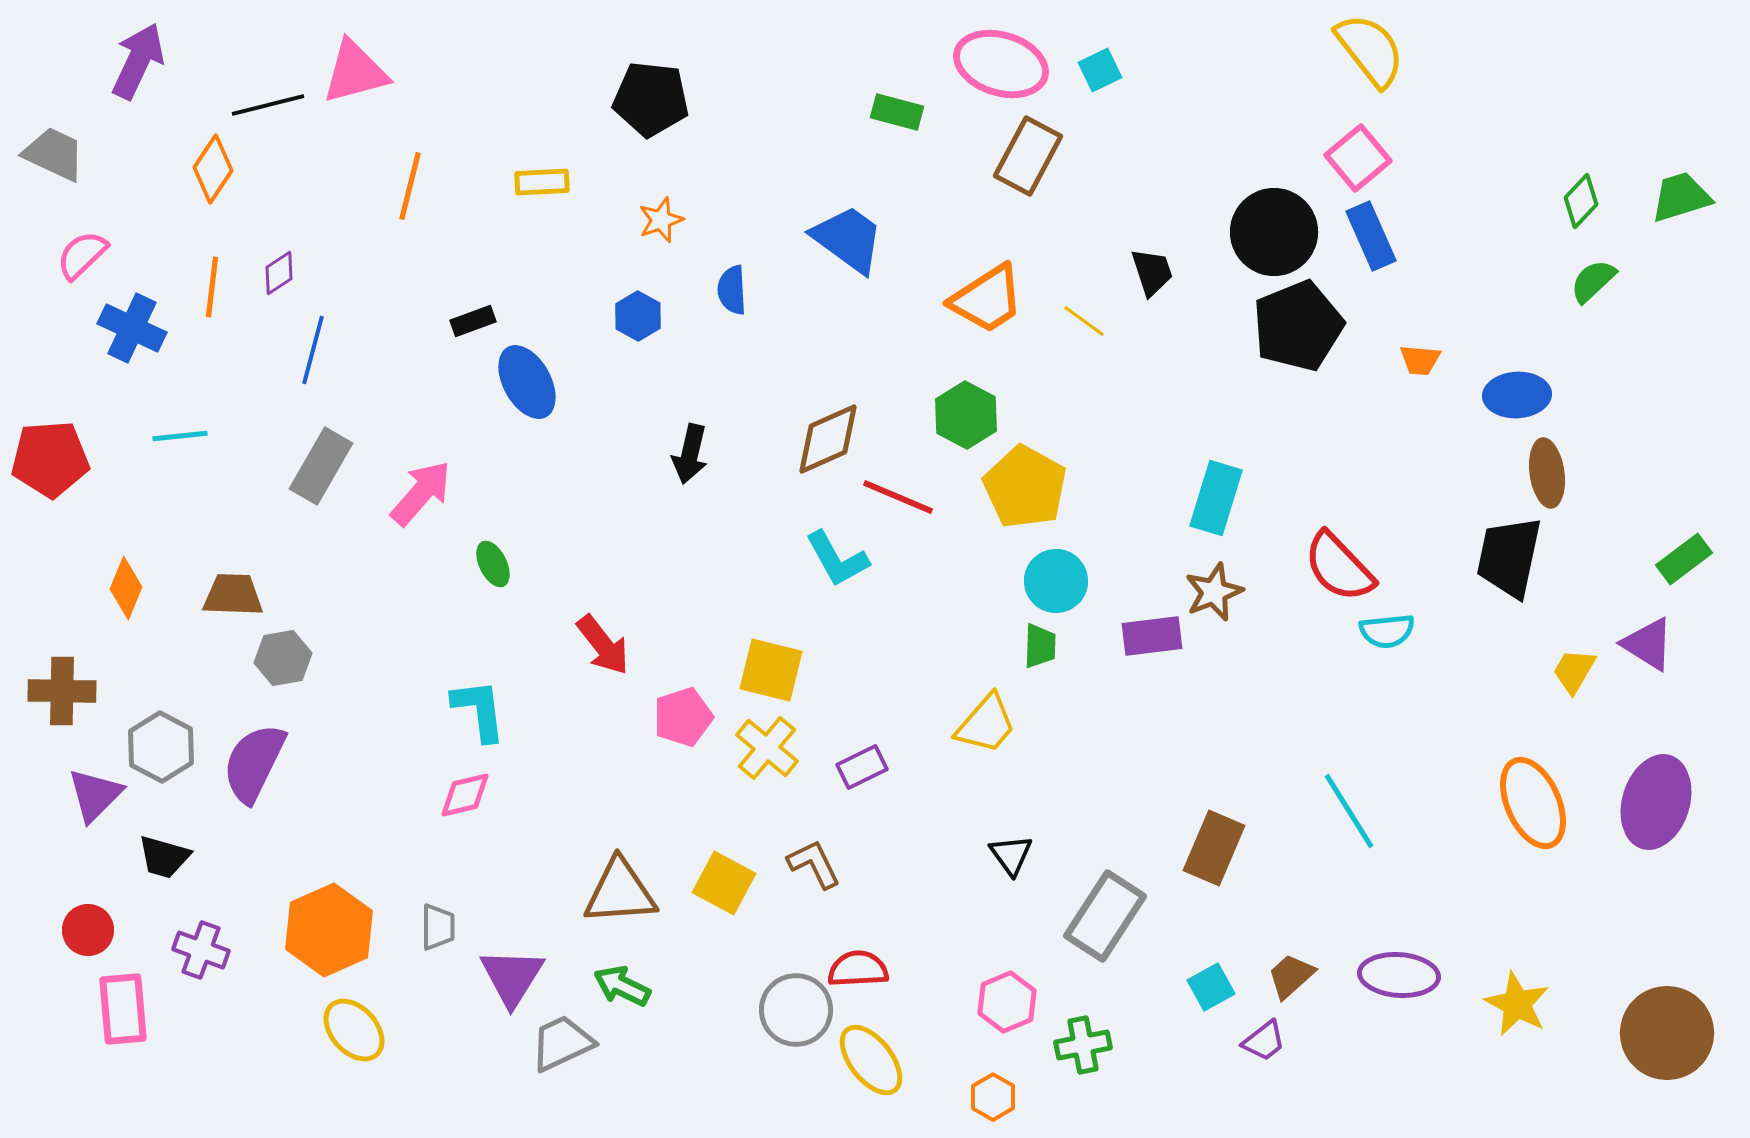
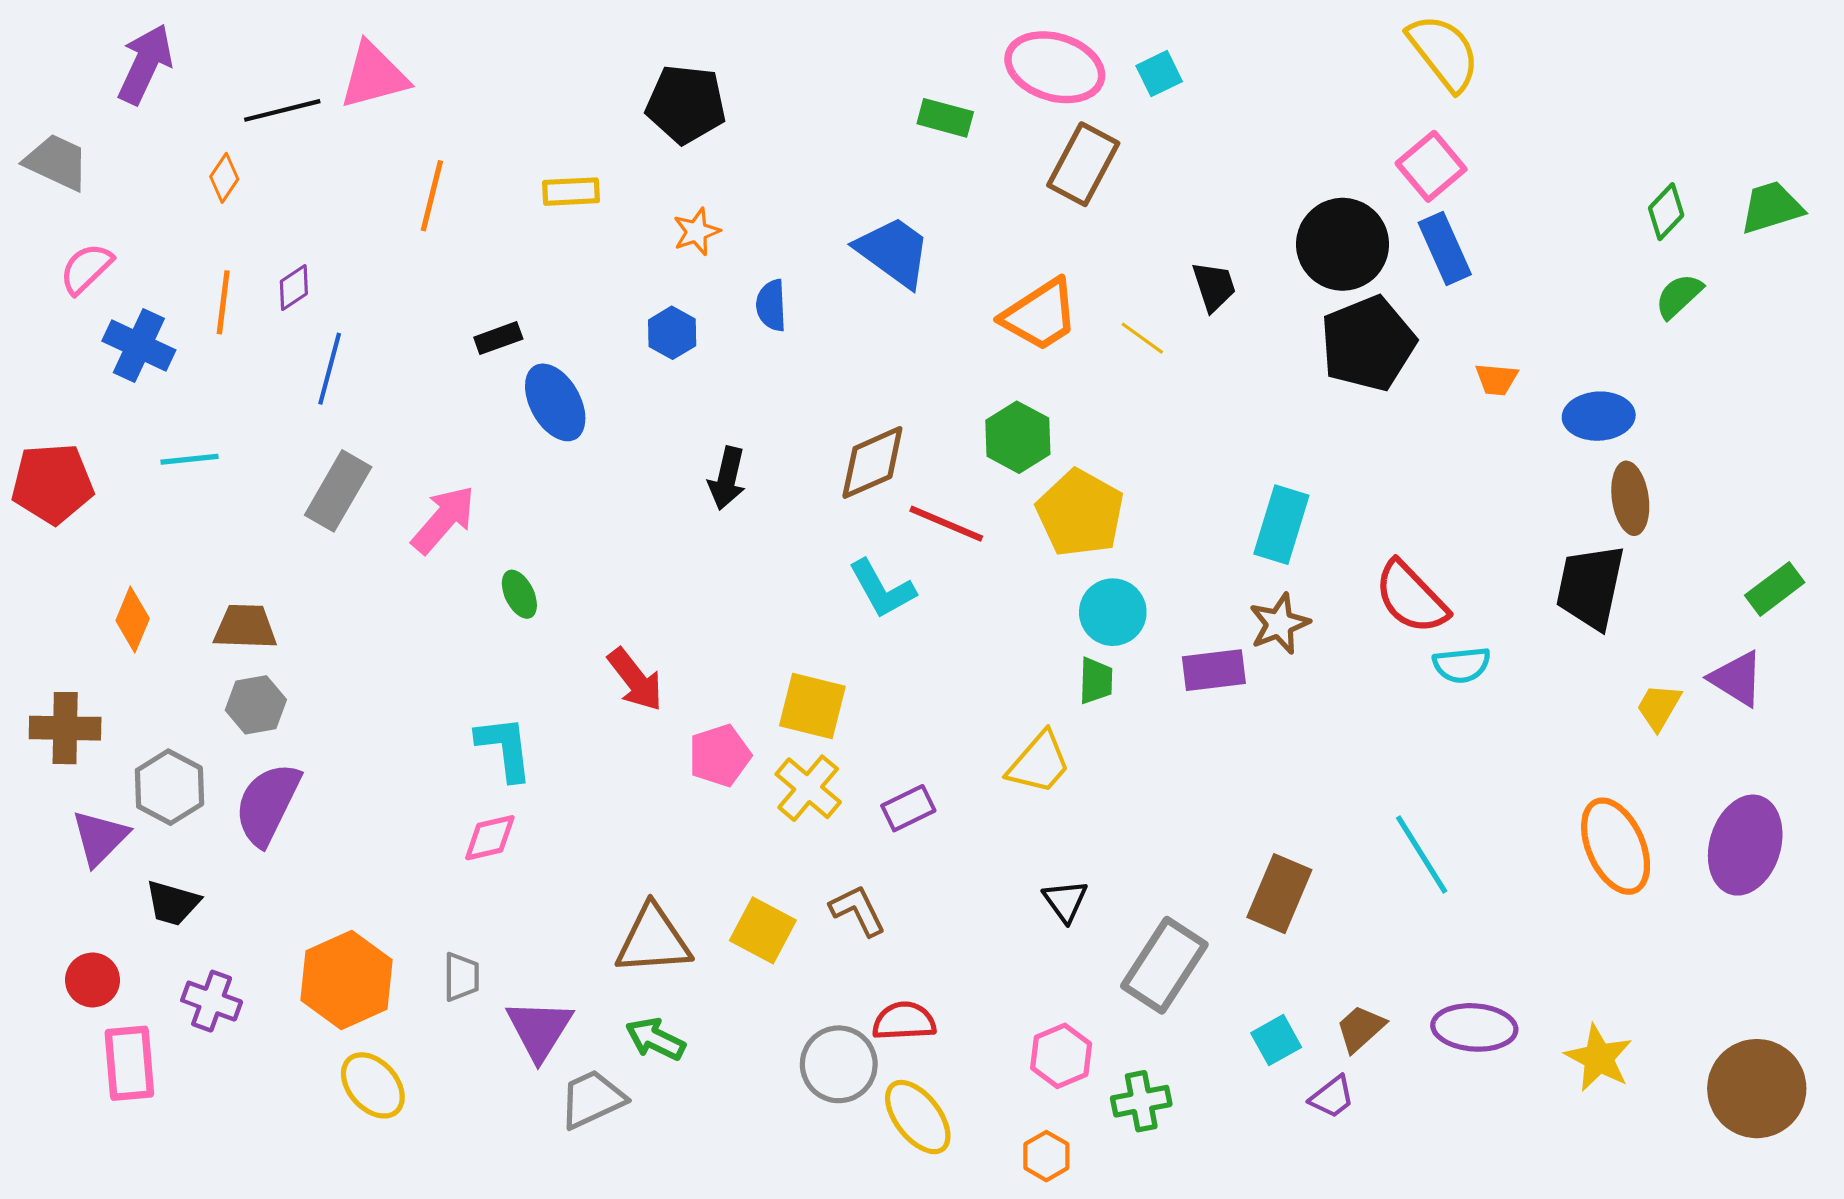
orange diamond: (213, 169) -> (224, 178), size x0.7
gray hexagon: (283, 658) -> (256, 705), moved

